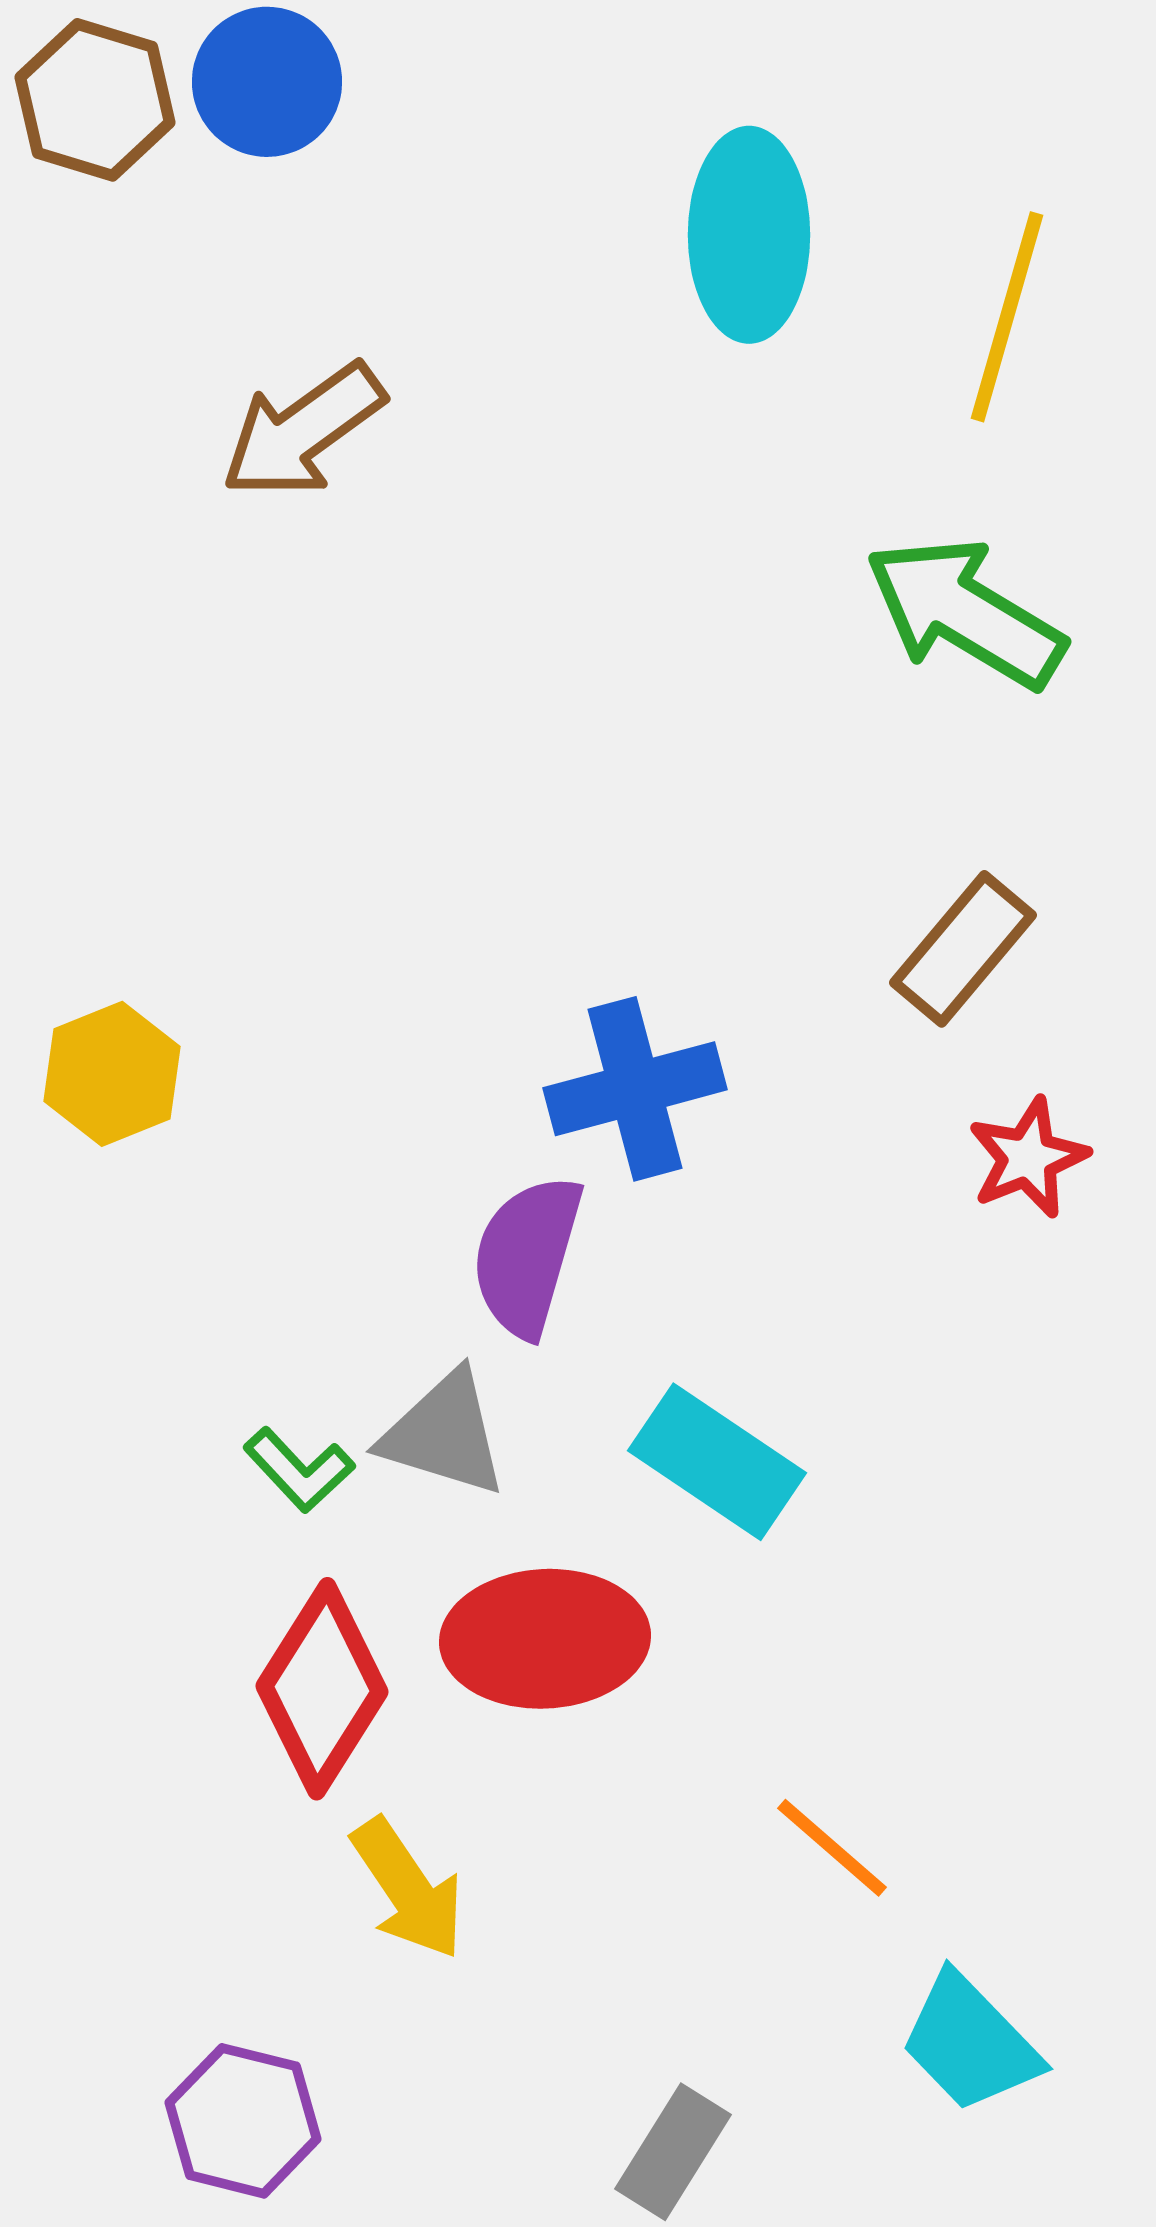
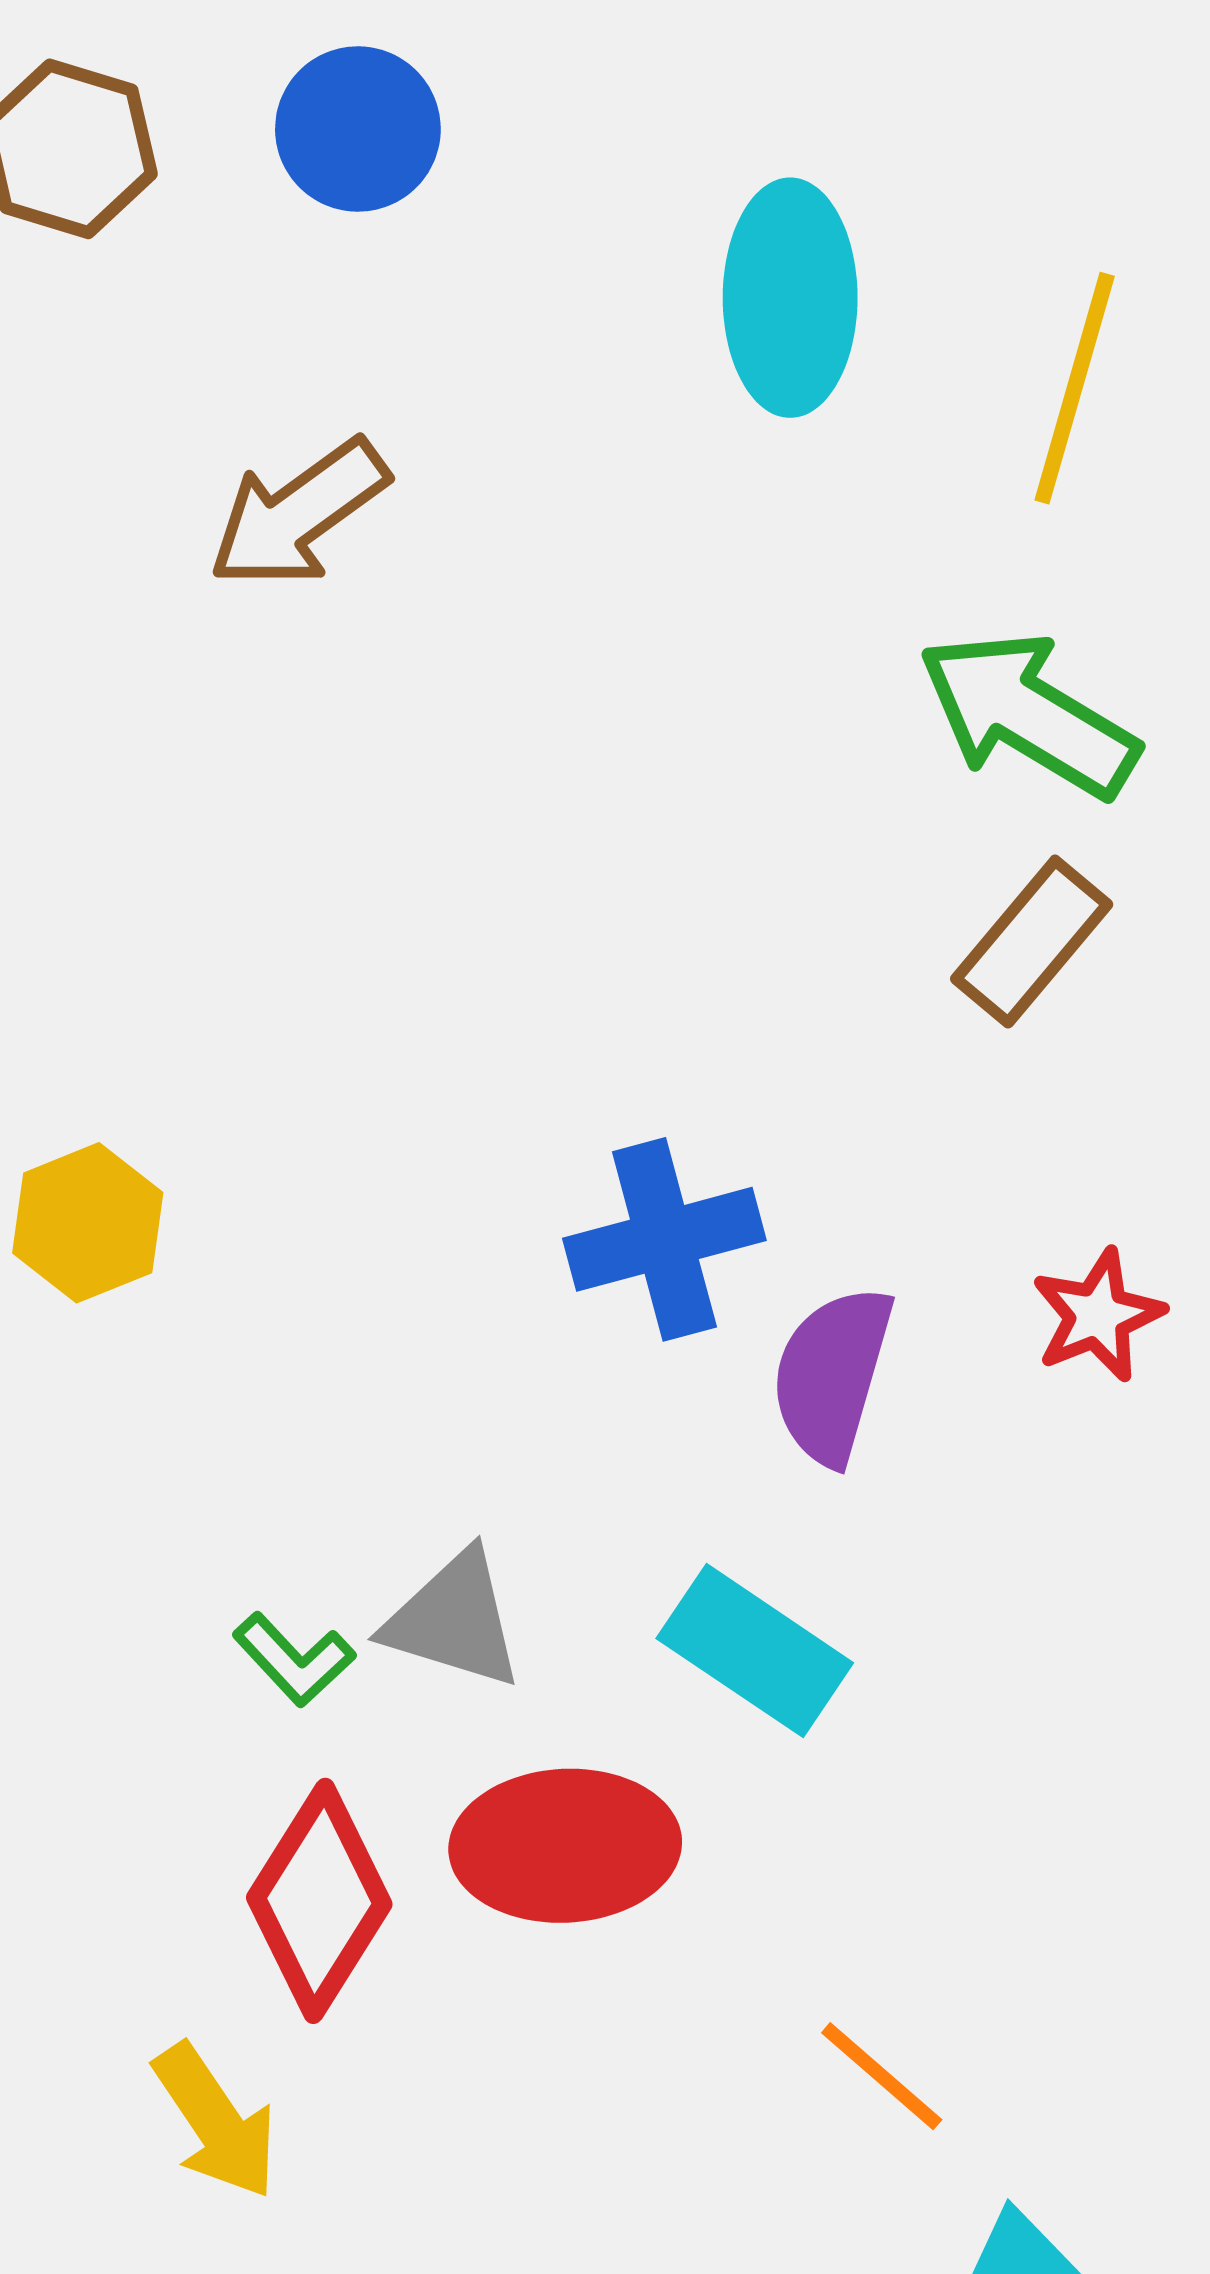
blue circle: (267, 82) -> (358, 129), moved
brown rectangle: (963, 949) -> (1032, 942), moved
purple semicircle: (527, 1256) -> (832, 1375), moved
yellow arrow: (408, 1889) -> (216, 2121), moved

